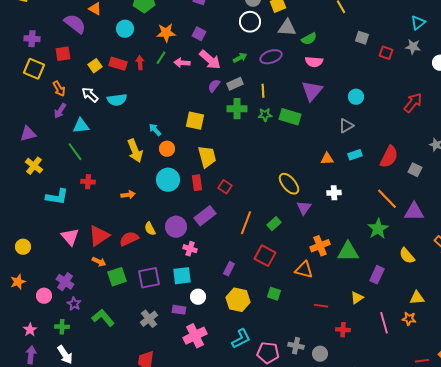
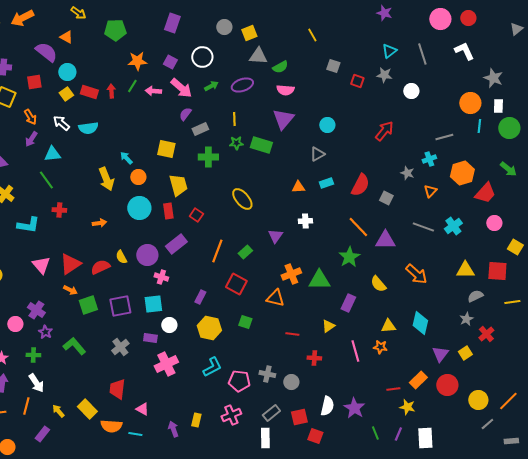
white circle: (250, 22) -> (202, 57), moved
cyan circle: (125, 29) -> (67, 72), moved
gray rectangle: (235, 84) -> (200, 129), moved
green cross: (237, 109) -> (208, 157), moved
yellow ellipse: (289, 184) -> (242, 199), moved

